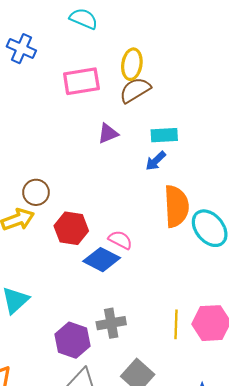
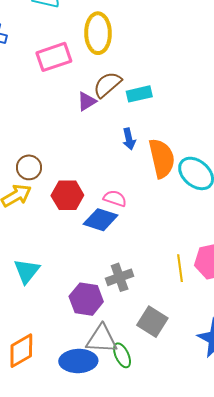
yellow ellipse: (132, 64) -> (98, 33), size x1.4
brown semicircle: (135, 90) -> (107, 85), moved
blue arrow: (156, 161) -> (129, 139), moved, turned -50

